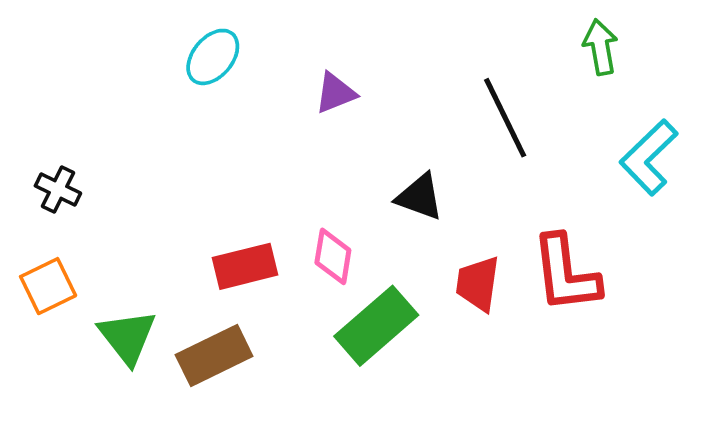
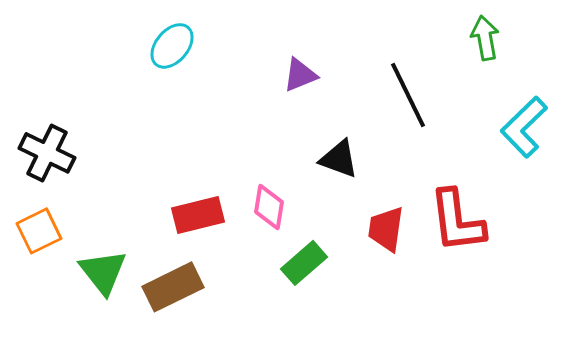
purple triangle: (335, 93) -> (300, 75), moved
black cross: (58, 189) -> (47, 153), size x1.5
green rectangle: (376, 326) -> (304, 263), size x0.7

